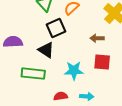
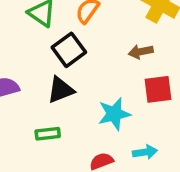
black triangle: (46, 50) -> (61, 90), turned -42
green rectangle: (33, 74) -> (48, 134), size x0.6

